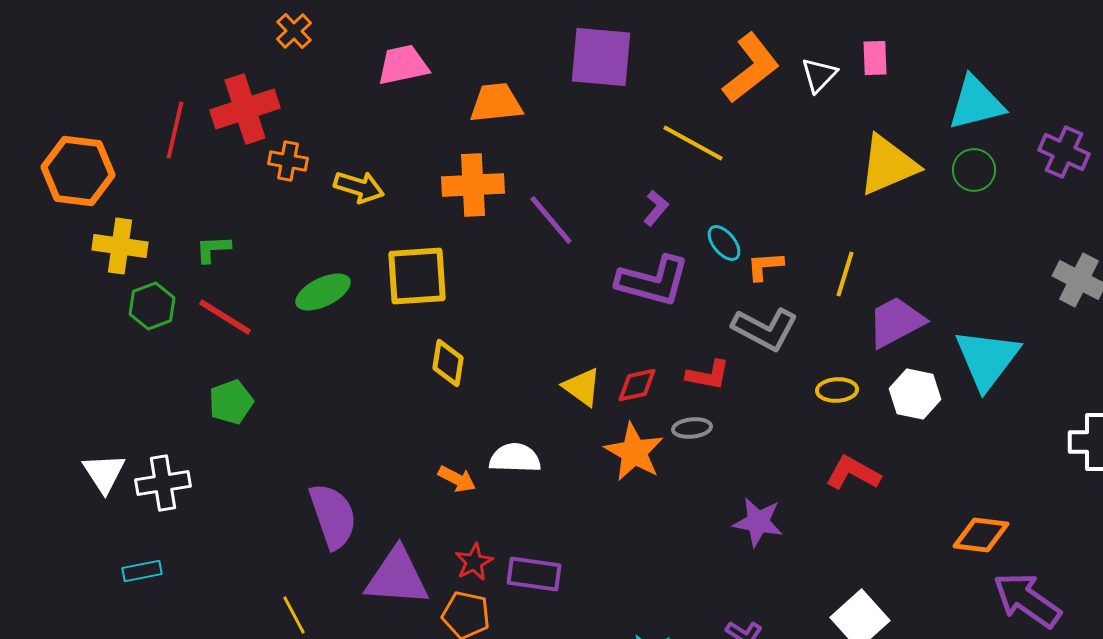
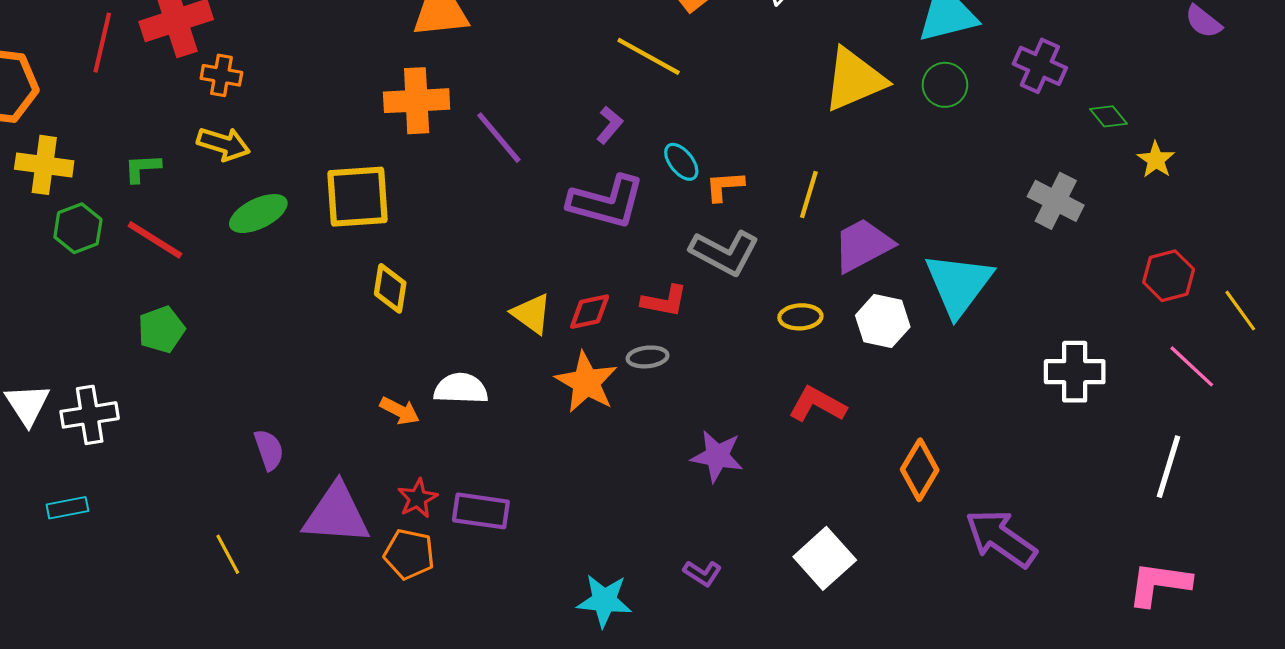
yellow arrow: (359, 187) -> (224, 144), moved
purple semicircle: (333, 516) -> (269, 450), size x0.6
orange diamond: (981, 535) -> (920, 470), moved, turned -66

